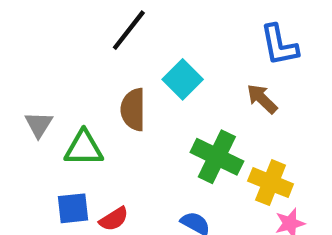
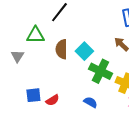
cyan square: (183, 79) -> (84, 51), moved
green triangle: (84, 148) -> (35, 35), moved

